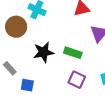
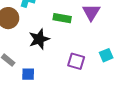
green rectangle: (73, 53) -> (62, 18), moved

